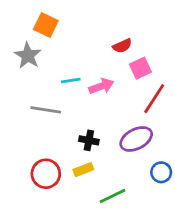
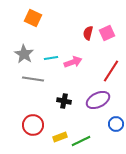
red semicircle: (122, 46) -> (88, 33), turned 128
gray star: (28, 56) -> (24, 54), moved
pink square: (140, 68) -> (107, 33), moved
yellow rectangle: (83, 170) -> (60, 137), moved

